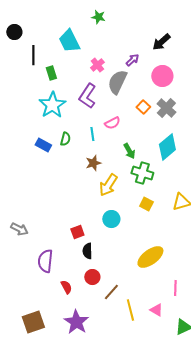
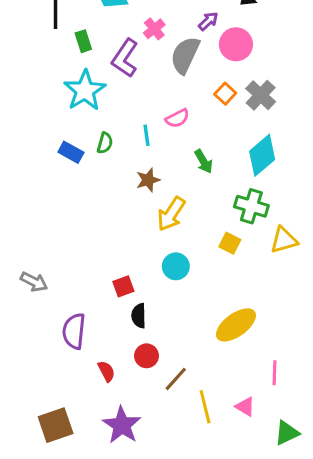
pink circle: (162, 76) -> (236, 44), moved
purple L-shape: (87, 96) -> (125, 58), moved
green cross: (142, 173) -> (251, 206), moved

